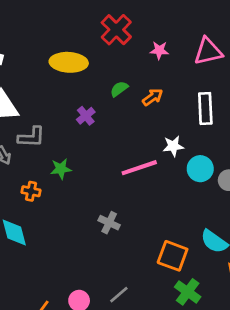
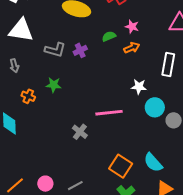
pink star: (159, 50) -> (132, 27), moved
gray L-shape: (31, 137) -> (55, 50), moved
pink line: (139, 168) -> (109, 113), moved

